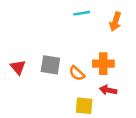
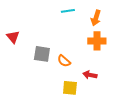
orange cross: (103, 64) -> (97, 41), moved
red triangle: (18, 67) -> (13, 37), moved

